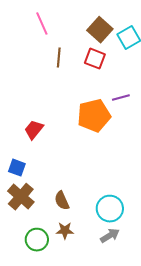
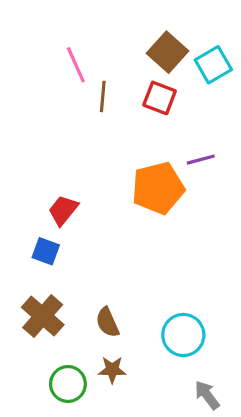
pink line: (42, 24) -> (76, 65), moved
blue square: (17, 168) -> (46, 251), moved
gray arrow: (110, 236) -> (207, 395), moved, turned -96

